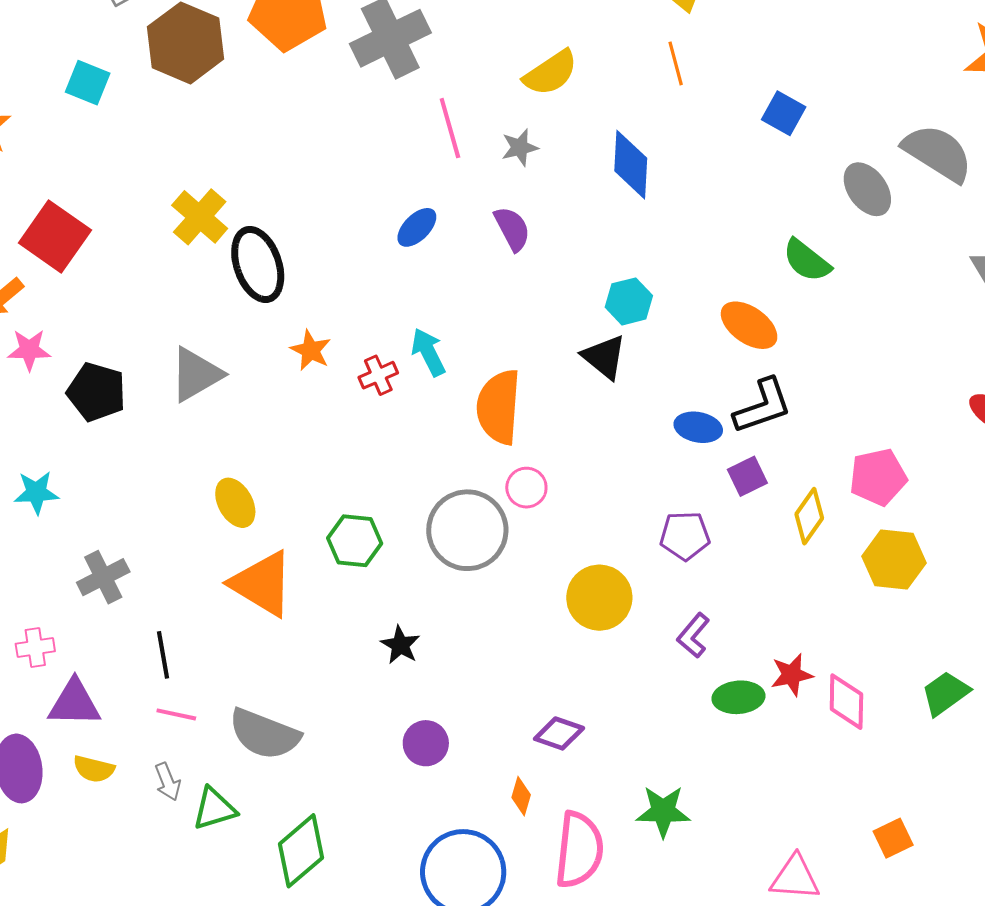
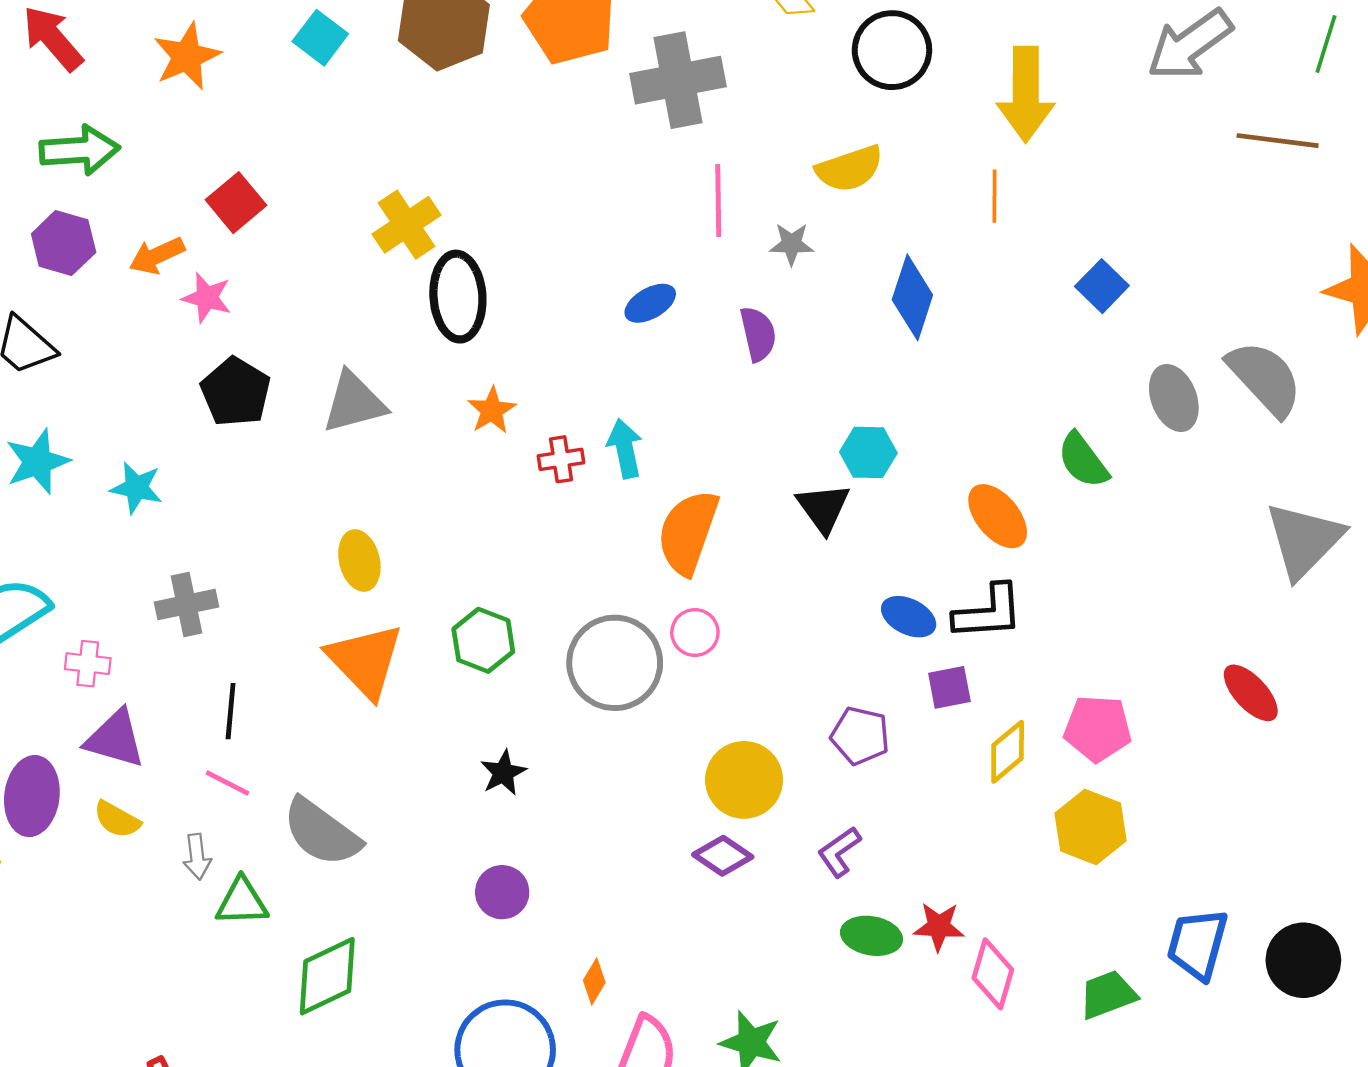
red square: (55, 236) -> (236, 203), size x0.7
pink star: (29, 350) -> (207, 298), moved
purple diamond: (559, 734) -> (723, 856), moved

